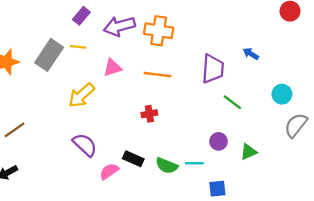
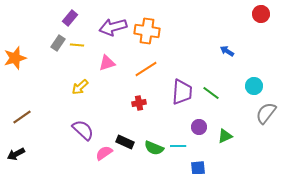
purple rectangle: (81, 16) -> (70, 18), moved
gray rectangle: (49, 55) -> (58, 43), moved, size x0.6
purple trapezoid: (213, 69) -> (182, 92), moved
orange line: (157, 75) -> (146, 69), turned -40
yellow arrow: (81, 95) -> (80, 87), size x0.7

